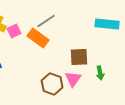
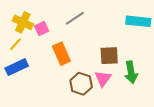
orange rectangle: (38, 38) -> (61, 54), moved, turned 30
green arrow: (100, 73) -> (131, 72), size x1.5

